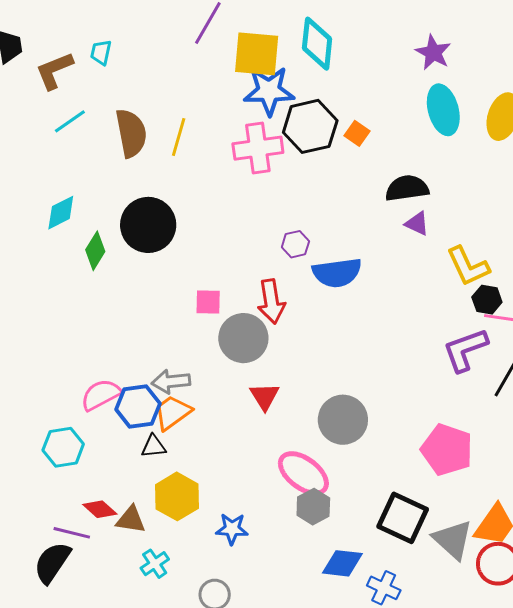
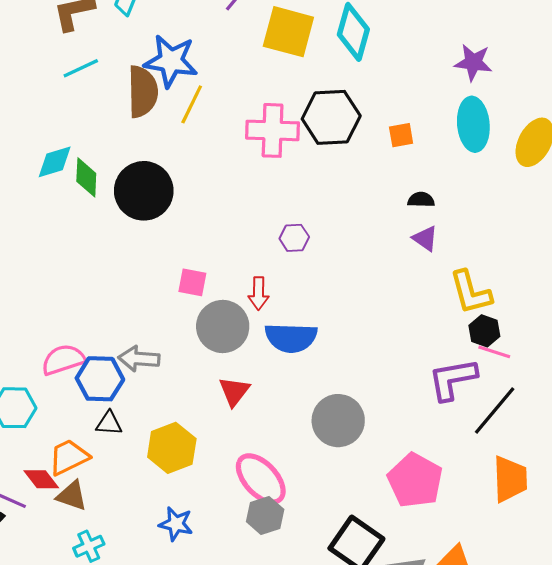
purple star: (433, 52) -> (473, 62), turned -30
blue star: (269, 91) -> (171, 61), moved
orange square: (357, 133) -> (401, 135), moved, turned 35
black semicircle: (407, 188) -> (421, 200), size x0.6
green diamond: (95, 251) -> (86, 177), moved, turned -39
blue semicircle: (337, 273) -> (291, 338), moved
red arrow: (271, 301) -> (259, 293), size x0.7
orange trapezoid: (173, 413) -> (69, 457), moved
gray circle: (343, 420) -> (338, 421), moved
yellow hexagon: (177, 496) -> (172, 448), moved

